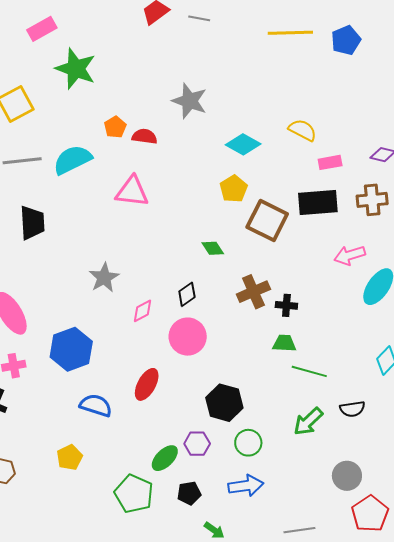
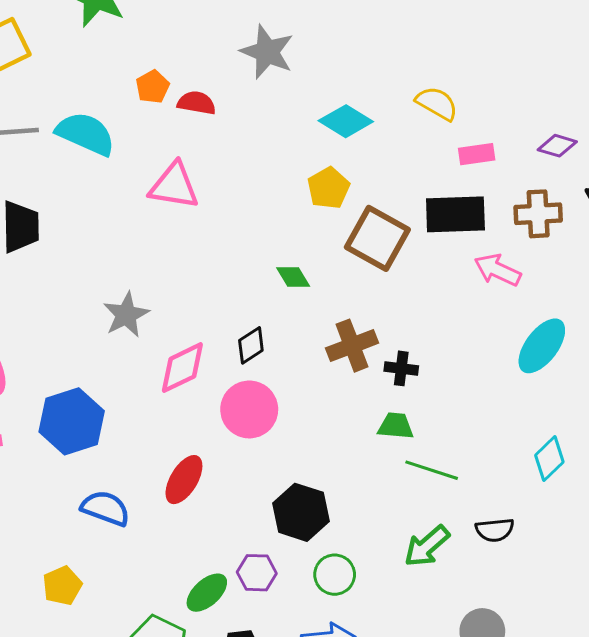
cyan semicircle: (72, 160) -> (86, 134), turned 48
pink arrow: (350, 255) -> (498, 270), moved, turned 40
pink diamond: (143, 311) -> (182, 368), size x1.5

